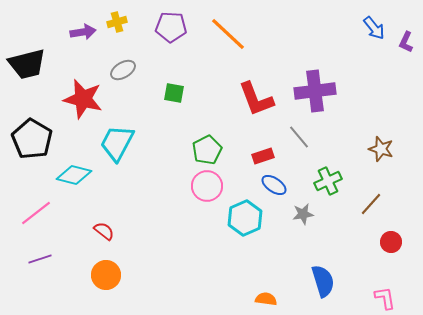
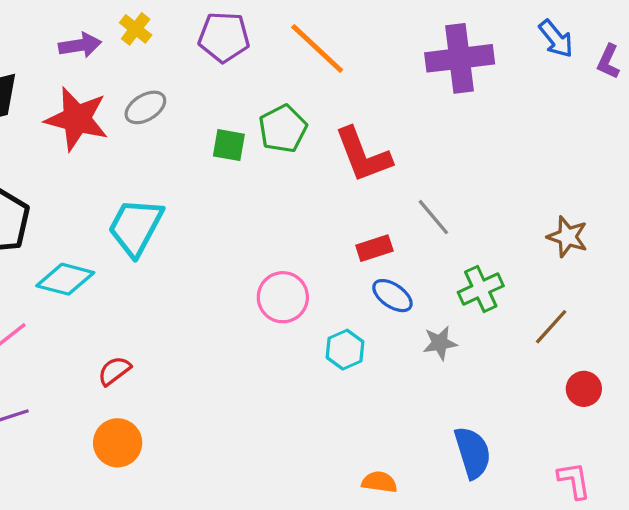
yellow cross: (117, 22) -> (136, 29), turned -36
purple cross: (315, 91) -> (460, 58), moved
red star: (83, 99) -> (77, 119), moved
green pentagon: (207, 150) -> (283, 129), moved
cyan hexagon: (245, 218) -> (345, 350), size x0.7
red semicircle: (104, 231) -> (114, 371), turned -75

